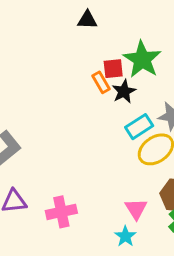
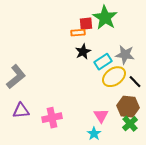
orange rectangle: (101, 82) -> (78, 33), turned -64
black star: (124, 91) -> (83, 52), moved

